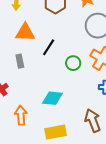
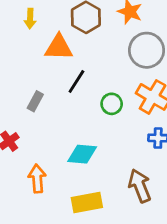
orange triangle: (25, 32) -> (59, 47), moved
gray rectangle: (20, 61) -> (35, 101), turned 40

